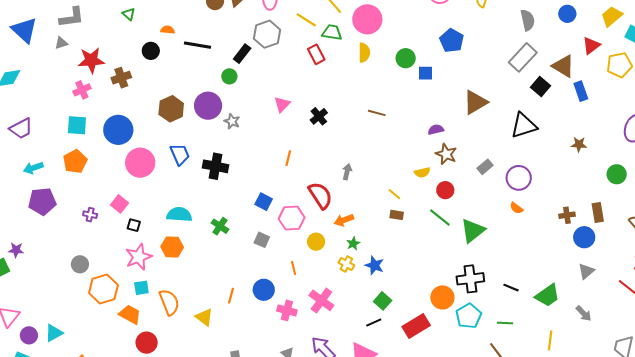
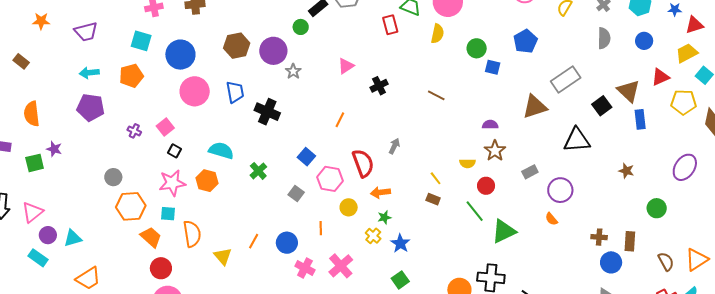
gray rectangle: (523, 57) -> (566, 79), moved

